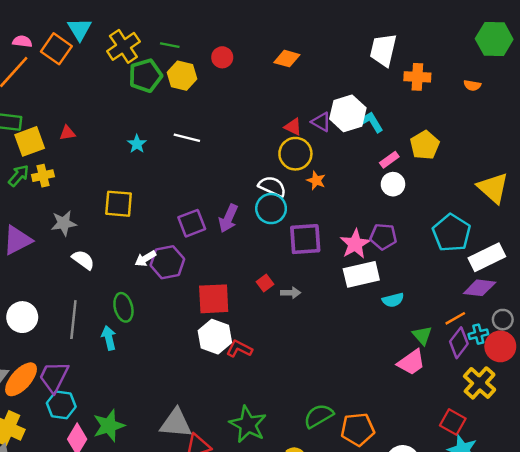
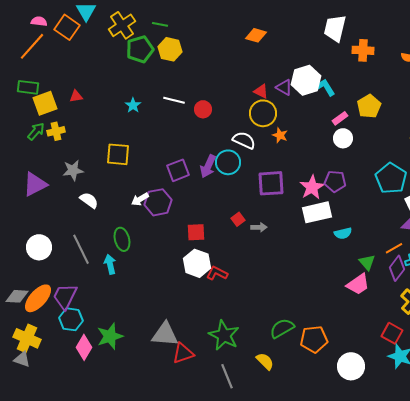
red circle: (222, 57) -> (203, 109), moved
cyan circle: (271, 209) -> (228, 162), moved
red square: (214, 299) -> (196, 232), size x0.7
gray line: (73, 320) -> (81, 249), turned -32

